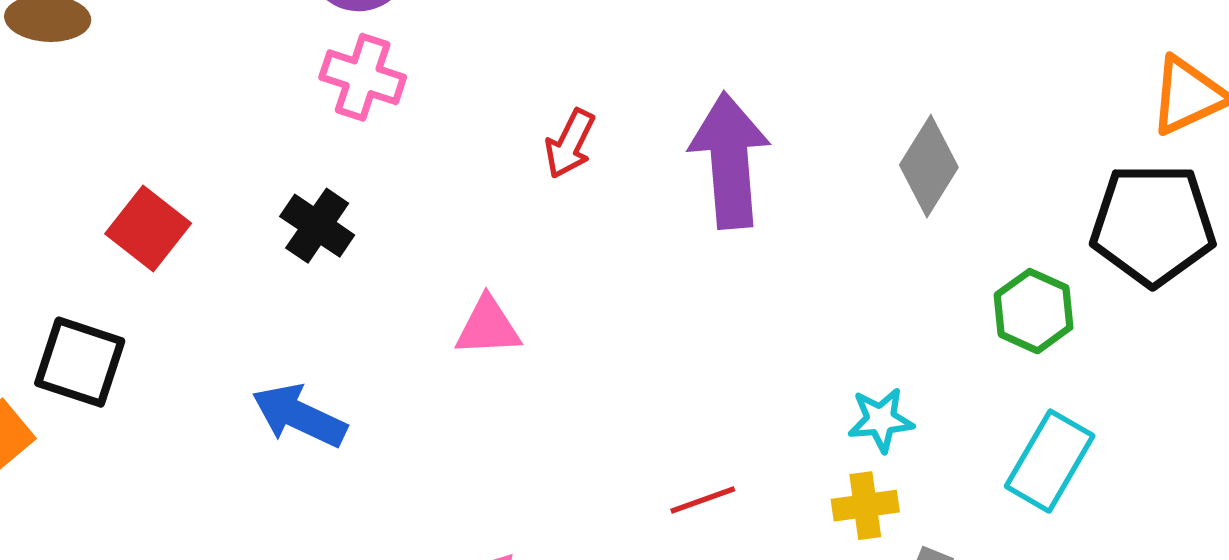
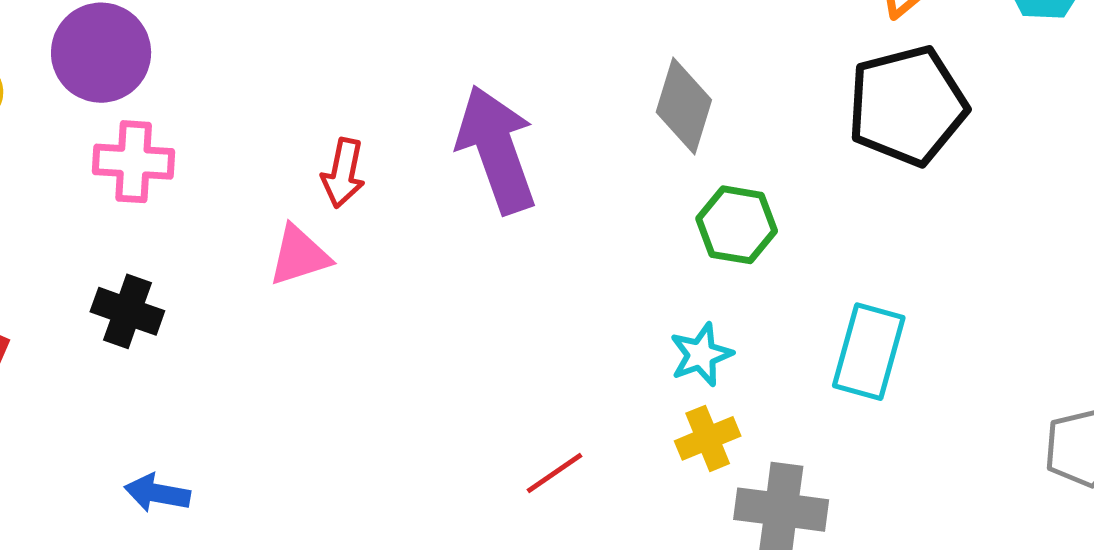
green hexagon: (1034, 311) -> (737, 225), moved
pink triangle: (488, 327) -> (299, 255), moved
blue arrow: (299, 416) -> (157, 493), size x0.7

